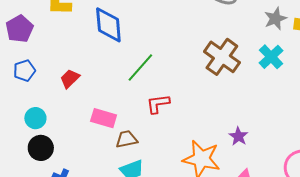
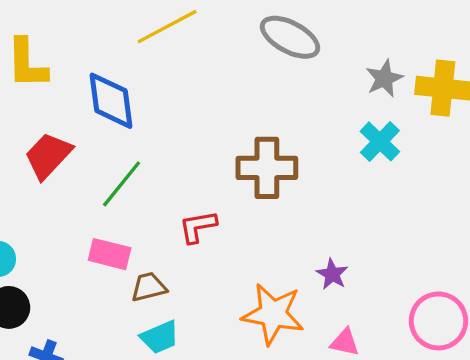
brown cross: (222, 57) -> (267, 168), moved, turned -33
green line: (140, 68) -> (122, 184), moved
red trapezoid: (70, 79) -> (48, 156), moved, size x1.5

